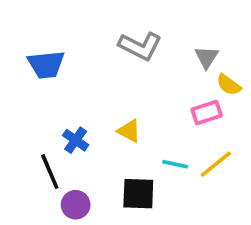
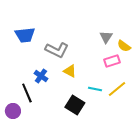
gray L-shape: (140, 46) -> (57, 50), moved
gray triangle: (207, 57) -> (106, 37), moved
black square: (138, 194) -> (75, 105), turned 30
purple circle: (76, 205) -> (13, 111), moved

